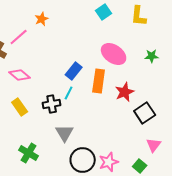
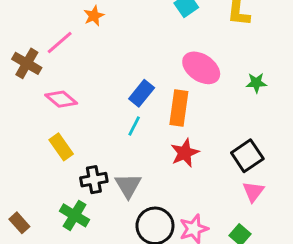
green star: (152, 56) -> (256, 83), moved
red star: (125, 92) -> (185, 153), moved
black cross: (52, 104) -> (94, 180), moved
pink triangle: (154, 145) -> (253, 192), moved

